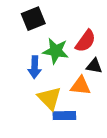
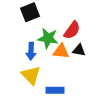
orange triangle: (81, 86) -> (61, 51), moved
yellow triangle: (49, 98) -> (31, 75), moved

